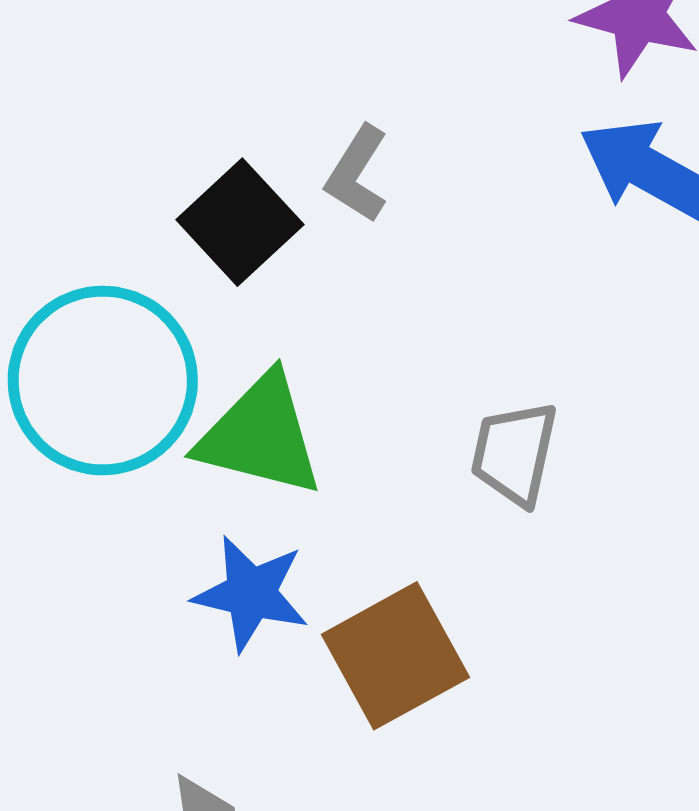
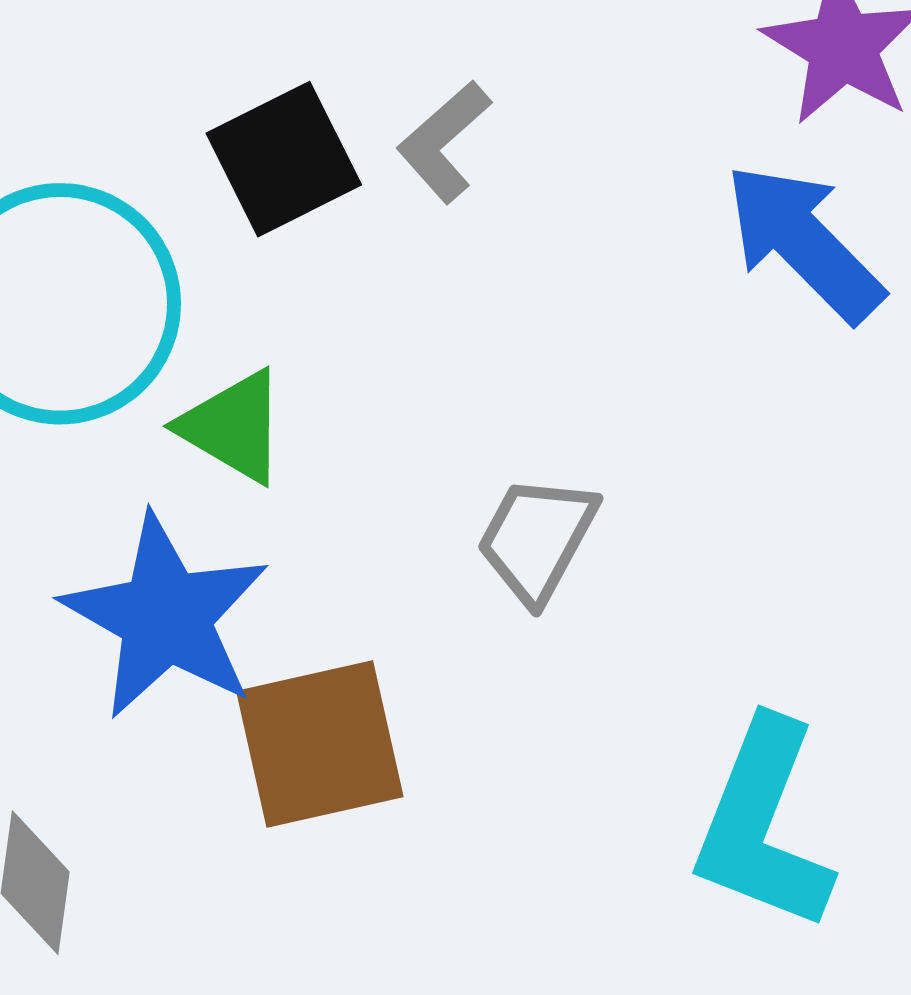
green triangle: (260, 435) -> (233, 427), size x0.7
blue star: (251, 593) -> (166, 617), size x1.4

